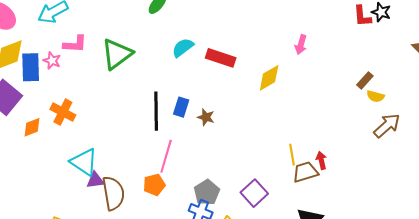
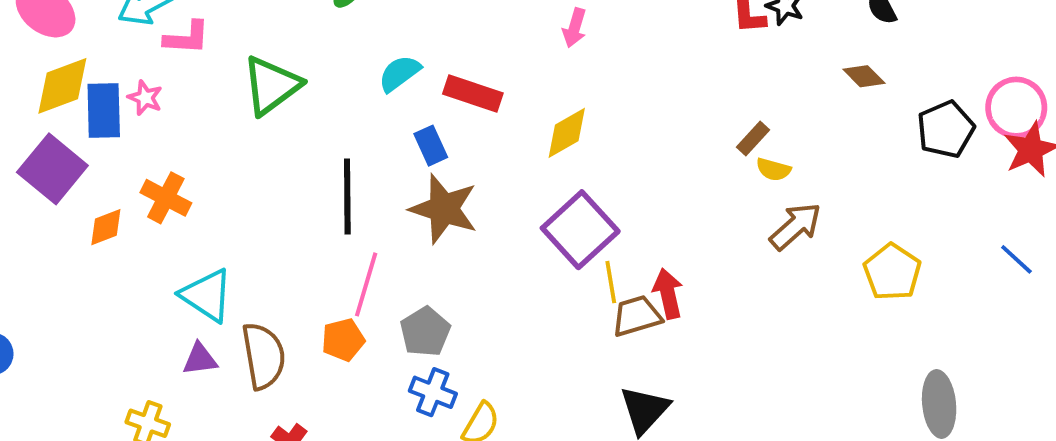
pink L-shape: (75, 44) -> (187, 38), moved
pink arrow: (301, 45) -> (575, 28), moved
blue rectangle: (181, 107) -> (431, 146), moved, turned -42
brown star: (206, 117) -> (444, 209), size x2.0
red arrow: (321, 160) -> (668, 294), size x1.4
purple triangle: (95, 180) -> (200, 359), moved
gray pentagon: (207, 192) -> (425, 332), moved
purple square: (254, 193) -> (580, 230), moved, size x1.4

